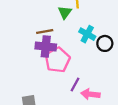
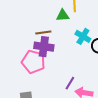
green triangle: (65, 12) -> (63, 15), turned 48
pink pentagon: (57, 60) -> (33, 62), moved, turned -30

